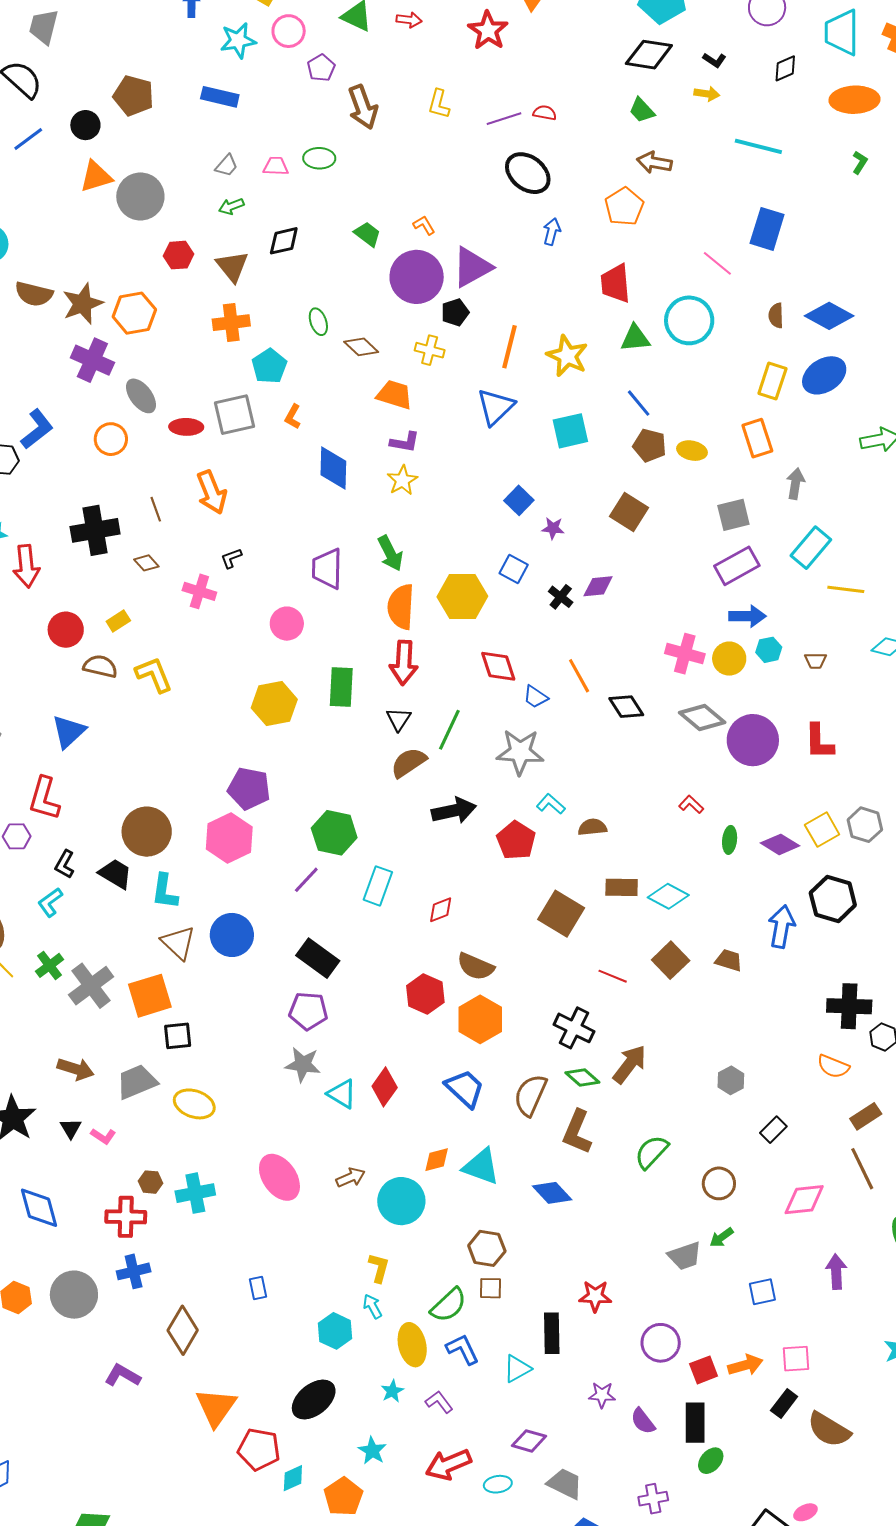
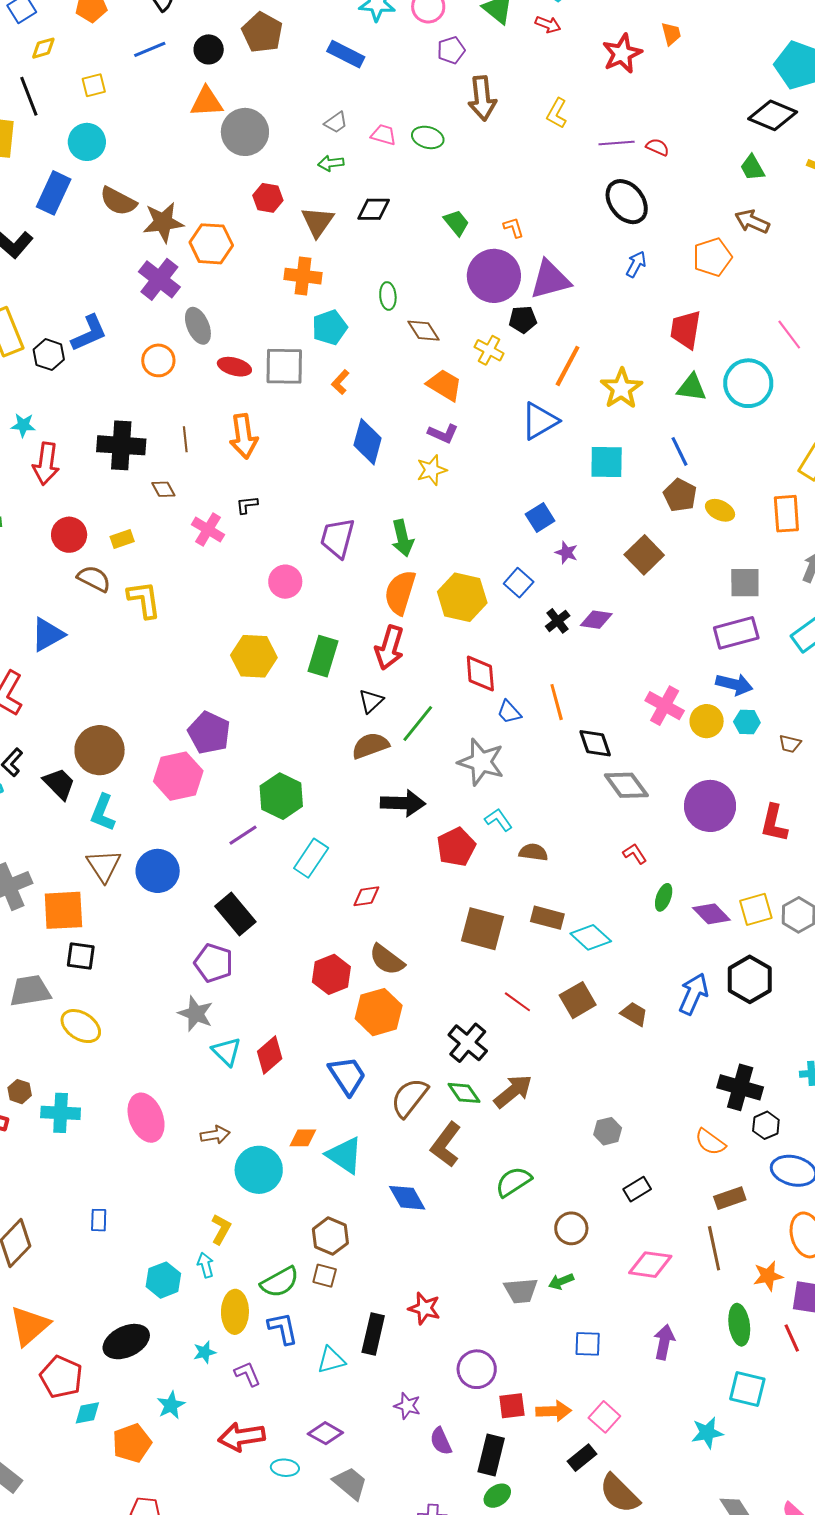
gray diamond: (702, 717) -> (626, 785), moved
brown square: (561, 914) -> (483, 929), turned -30
pink square: (796, 1359) -> (604, 1417), turned 32

